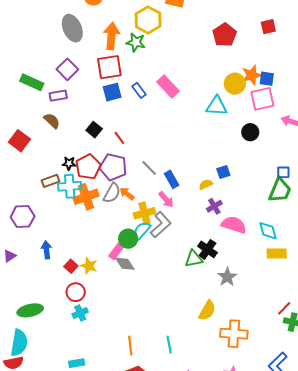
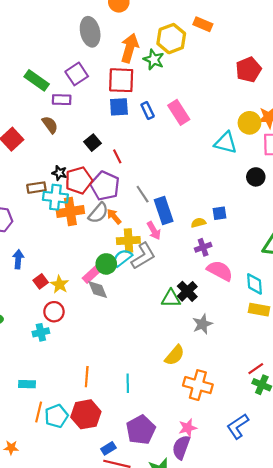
blue rectangle: (172, 179) -> (164, 211), size x1.4
red circle: (76, 292) -> (54, 312), moved

